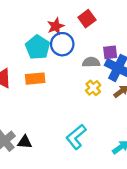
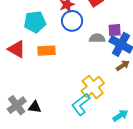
cyan pentagon: (38, 47) -> (35, 22), moved, turned 30
yellow cross: (93, 88) -> (93, 87), moved, size x1.6

